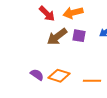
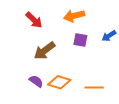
red arrow: (47, 14) -> (34, 20), moved
brown arrow: (57, 37) -> (45, 51), moved

